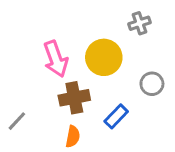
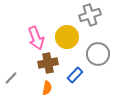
gray cross: (140, 23) -> (90, 15), size x1.5
gray circle: (152, 84) -> (98, 54), size x1.5

